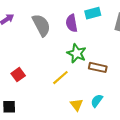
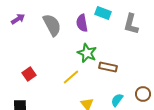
cyan rectangle: (93, 13) -> (103, 13), turned 35
cyan semicircle: (97, 101) -> (117, 100), moved

